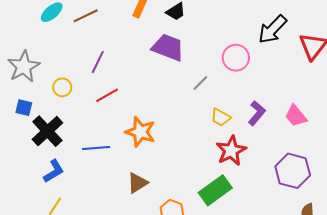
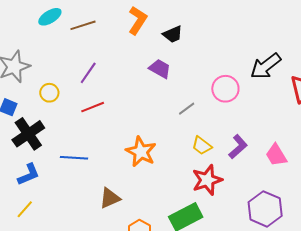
purple trapezoid: (168, 47) -> (160, 69), size x0.7
orange star: (140, 132) -> (141, 152), moved

